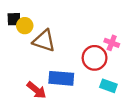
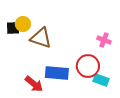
black square: (14, 19) -> (13, 28), moved
red circle: (95, 58) -> (88, 66), moved

